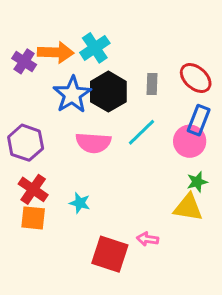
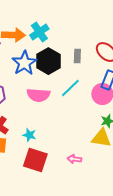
red square: (110, 254) -> (35, 160), moved

